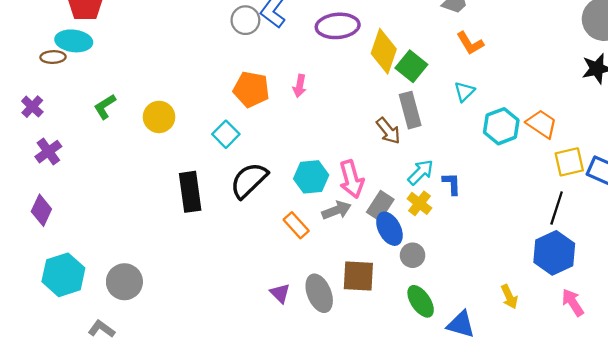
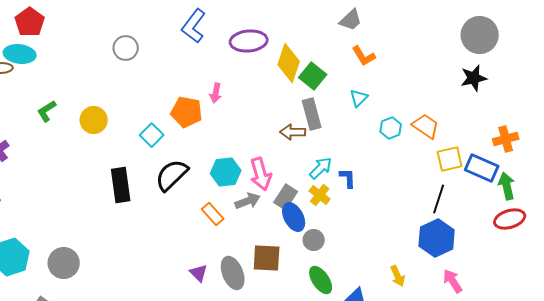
gray circle: (245, 20) -> (126, 48), moved
orange pentagon: (251, 89) -> (187, 112), moved
cyan hexagon: (501, 126) -> (391, 128), size x0.7
brown arrow: (388, 131) -> (293, 132), turned 130

